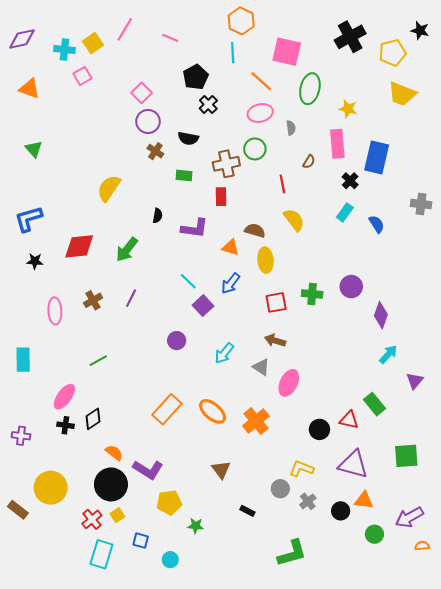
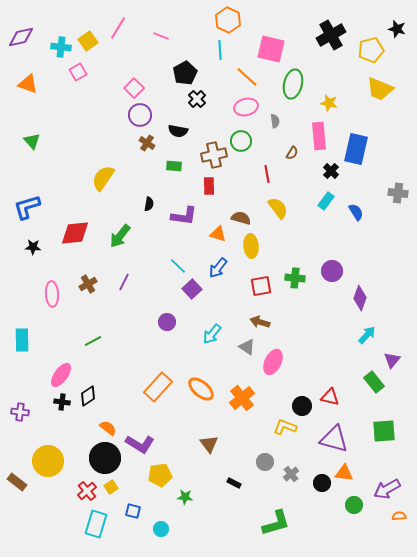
green rectangle: (374, 404) -> (374, 382), moved
yellow L-shape: (301, 469) -> (285, 427), moved

